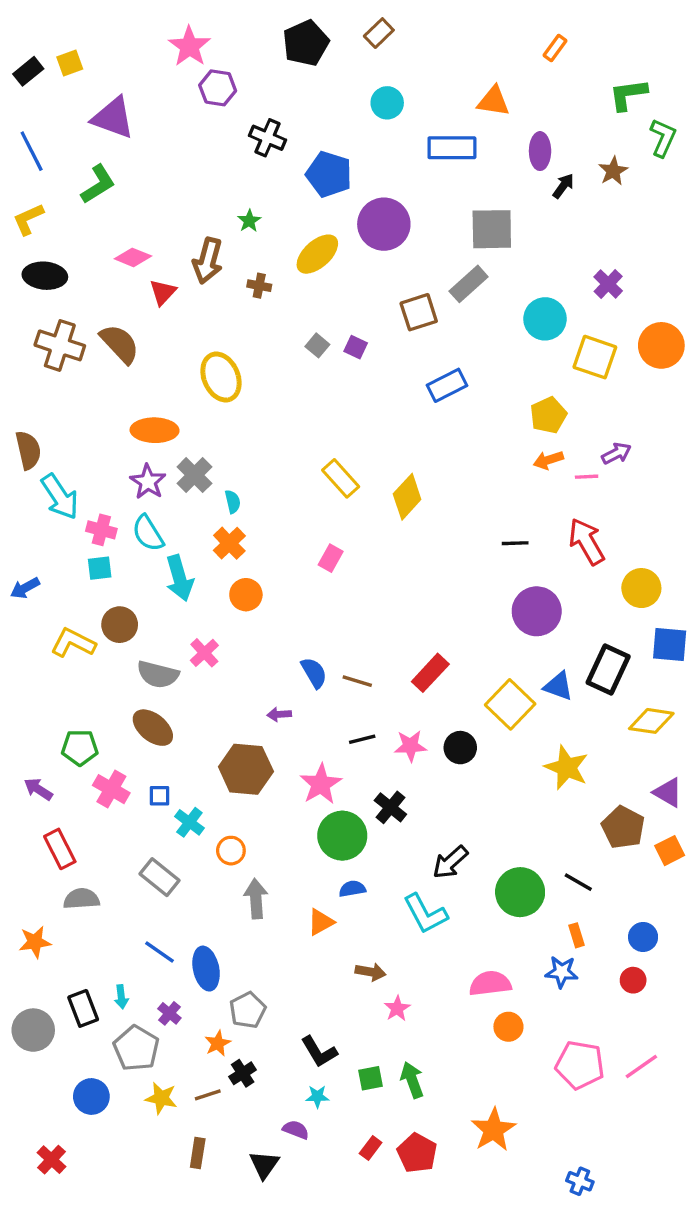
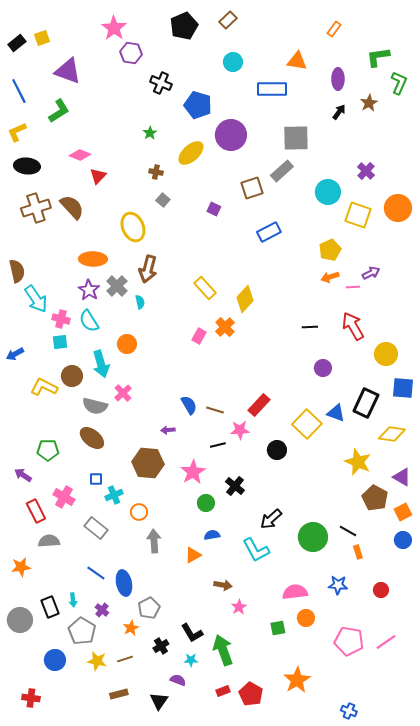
purple ellipse: (540, 151) -> (338, 79), moved
brown arrow: (208, 261) -> (148, 269), moved
brown cross: (60, 345) -> (36, 208), turned -36
gray square: (317, 345) -> (163, 200), moved
orange cross: (229, 543) -> (225, 327), moved
cyan arrow: (179, 578) -> (101, 364), moved
orange circle: (246, 595) -> (127, 344), moved
purple circle: (537, 611) -> (323, 368), size x0.6
pink star: (410, 746) -> (240, 430), moved
yellow star: (567, 767) -> (358, 462), moved
pink cross: (111, 789) -> (64, 497), moved
cyan cross: (189, 822) -> (114, 495), turned 30
green circle: (342, 836) -> (206, 503), size x0.6
orange rectangle: (577, 935) -> (358, 552), moved
blue circle: (643, 937) -> (403, 540), moved
black cross: (243, 1073) -> (161, 646), moved
green square: (371, 1078) -> (278, 628), moved
green arrow: (412, 1080) -> (223, 650), moved, size x1.4
red rectangle: (371, 1148) -> (223, 691), turned 32
brown rectangle: (198, 1153) -> (119, 694), turned 66
red cross: (52, 1160) -> (31, 698), turned -36

